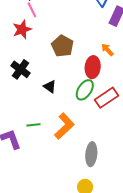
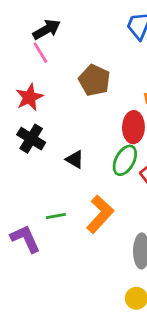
red star: (22, 29) -> (29, 97), moved
brown pentagon: (62, 46) -> (94, 80), moved

